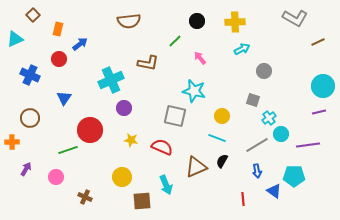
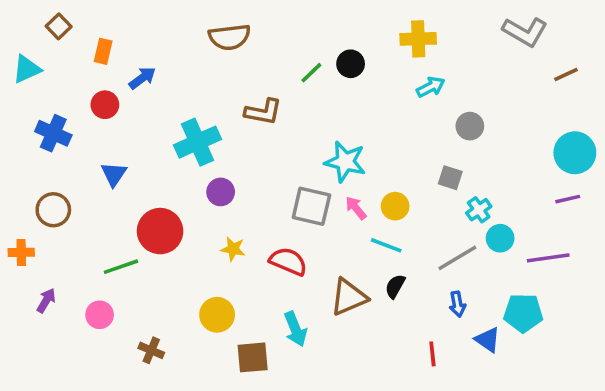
black circle: (197, 21) -> (351, 64), moved
pink arrow: (200, 58) -> (356, 208), moved

